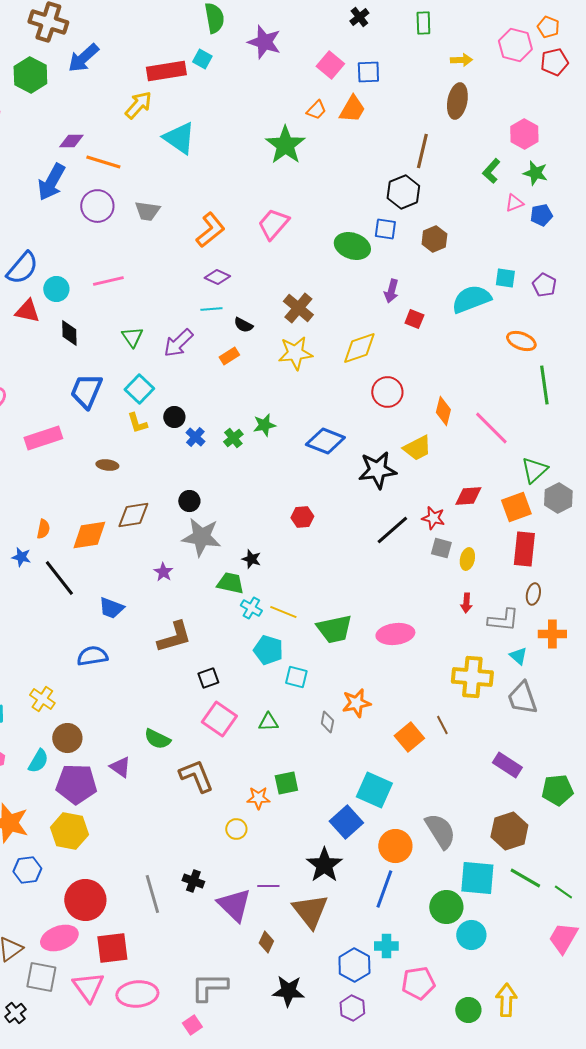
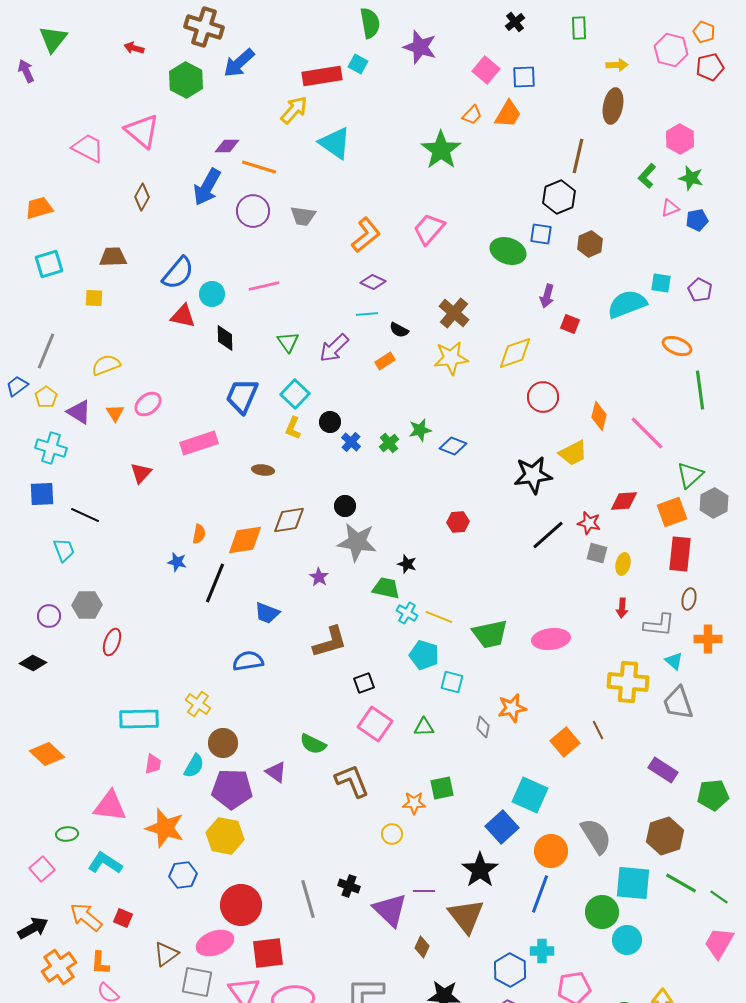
yellow L-shape: (137, 423) -> (293, 428), turned 40
blue diamond: (325, 441) -> (453, 446), moved, size x0.7
black line: (59, 578) -> (215, 583), turned 60

